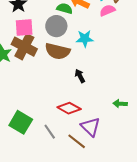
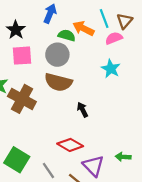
cyan star: (85, 39) -> (111, 69), moved, turned 30
brown cross: (24, 47) -> (22, 99), moved
green arrow: (120, 104) -> (123, 157), moved

